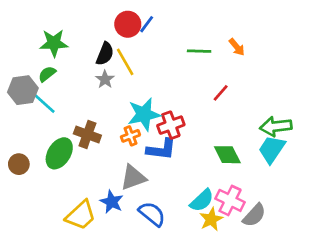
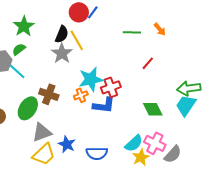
green star: (54, 43) -> (24, 26), turned -30
gray star: (105, 79) -> (62, 53), size x1.5
gray triangle: (133, 178) -> (42, 132), moved
blue semicircle: (152, 214) -> (97, 153), turned 140

